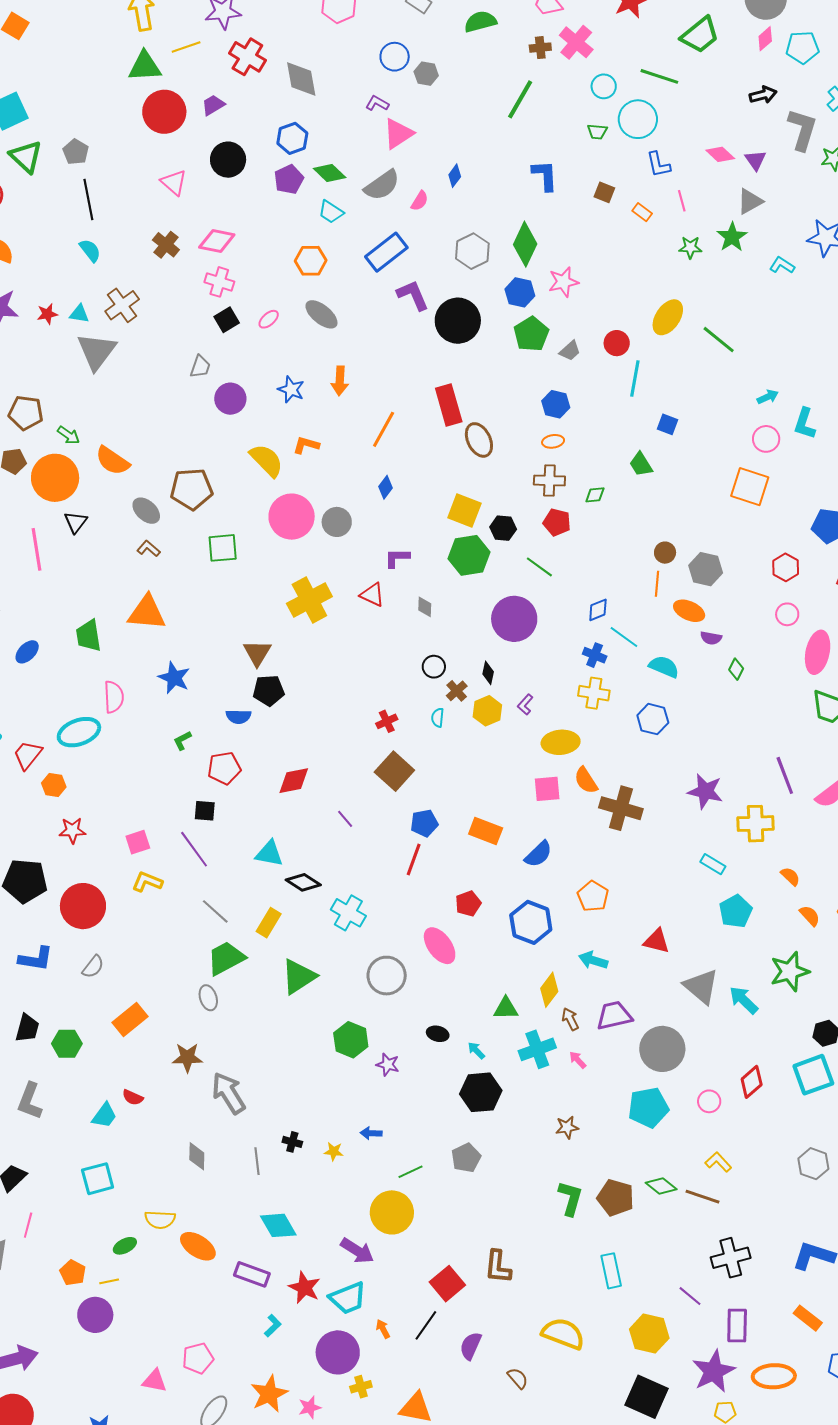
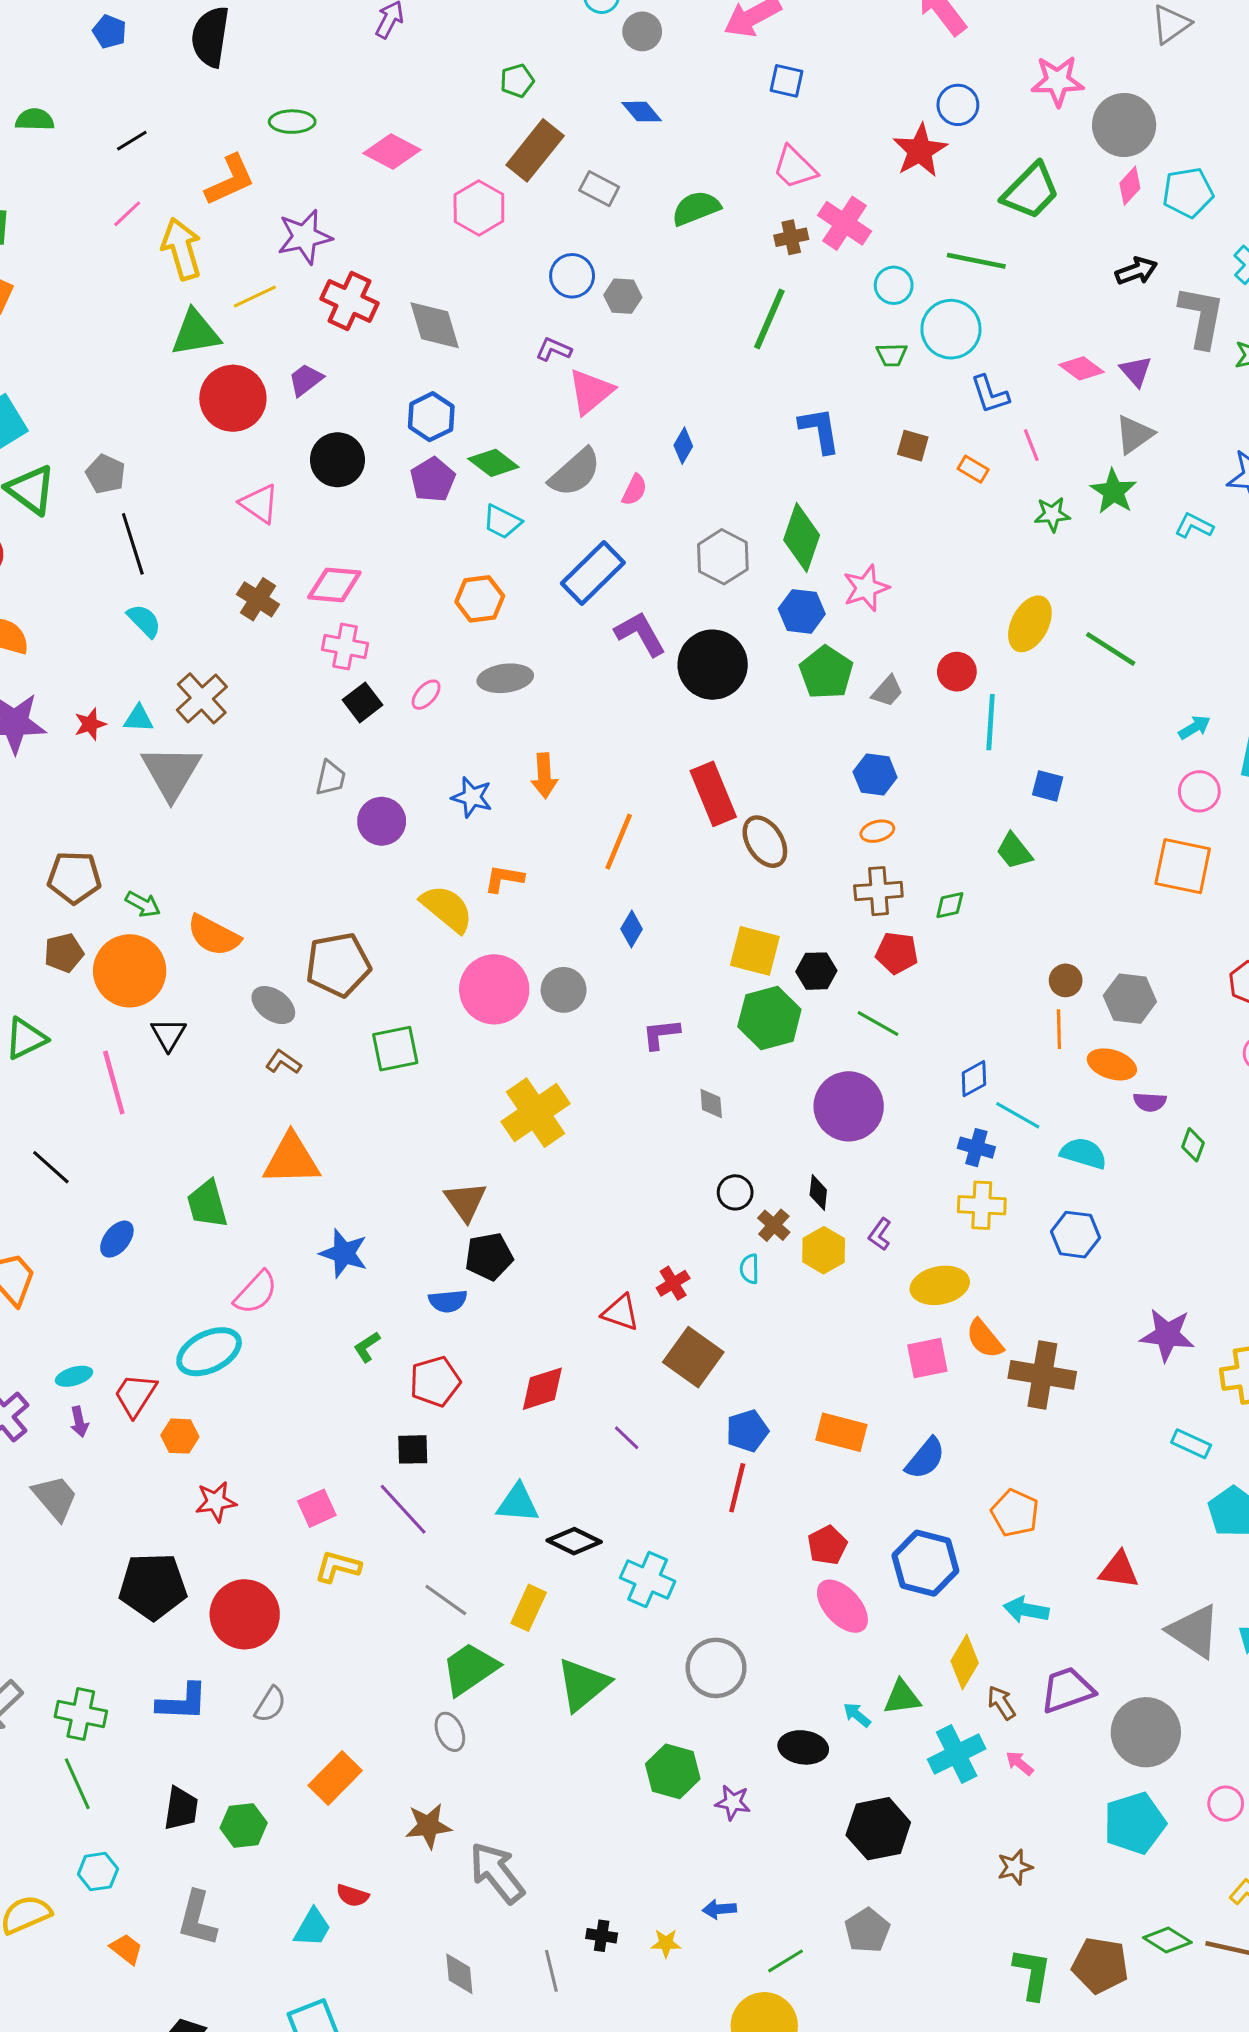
gray ellipse: (321, 314) -> (505, 678), turned -40
red triangle: (372, 595) -> (620, 1313), moved
pink semicircle: (114, 697) -> (256, 1292), turned 52
pink ellipse: (440, 946) -> (842, 1606), moved
black ellipse: (438, 1034) -> (803, 1747), size x1.4
cyan arrow: (476, 1050) -> (857, 1715), moved

